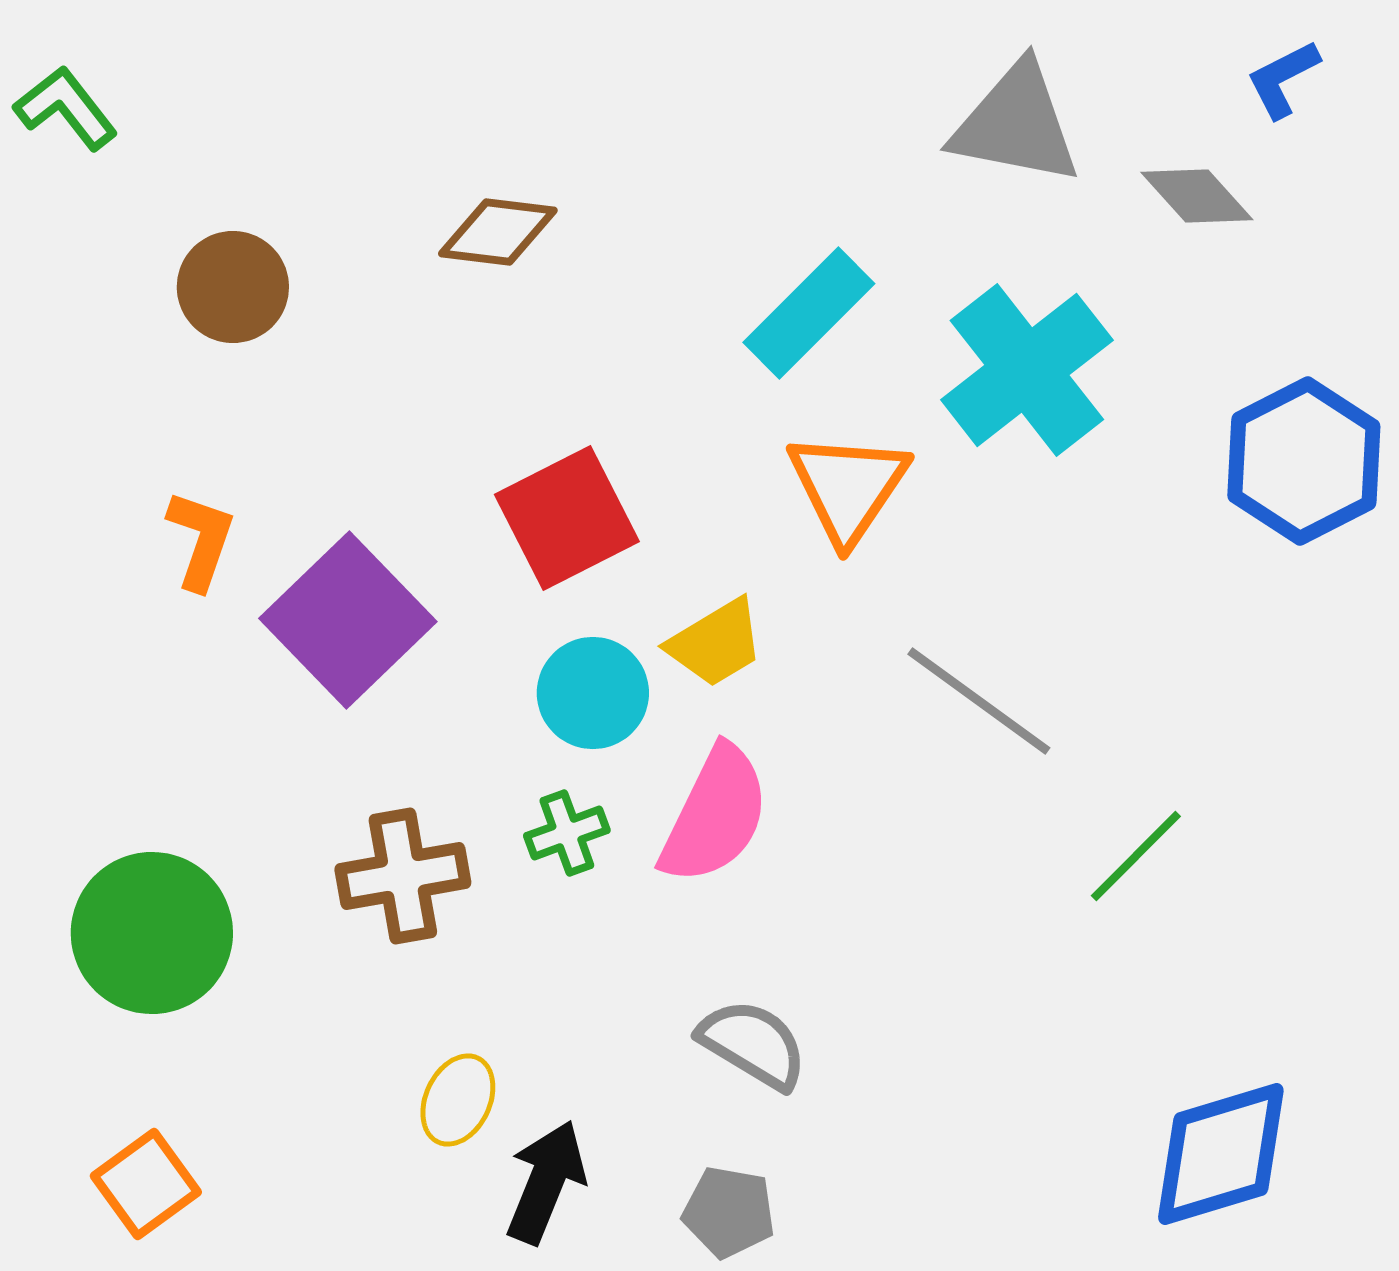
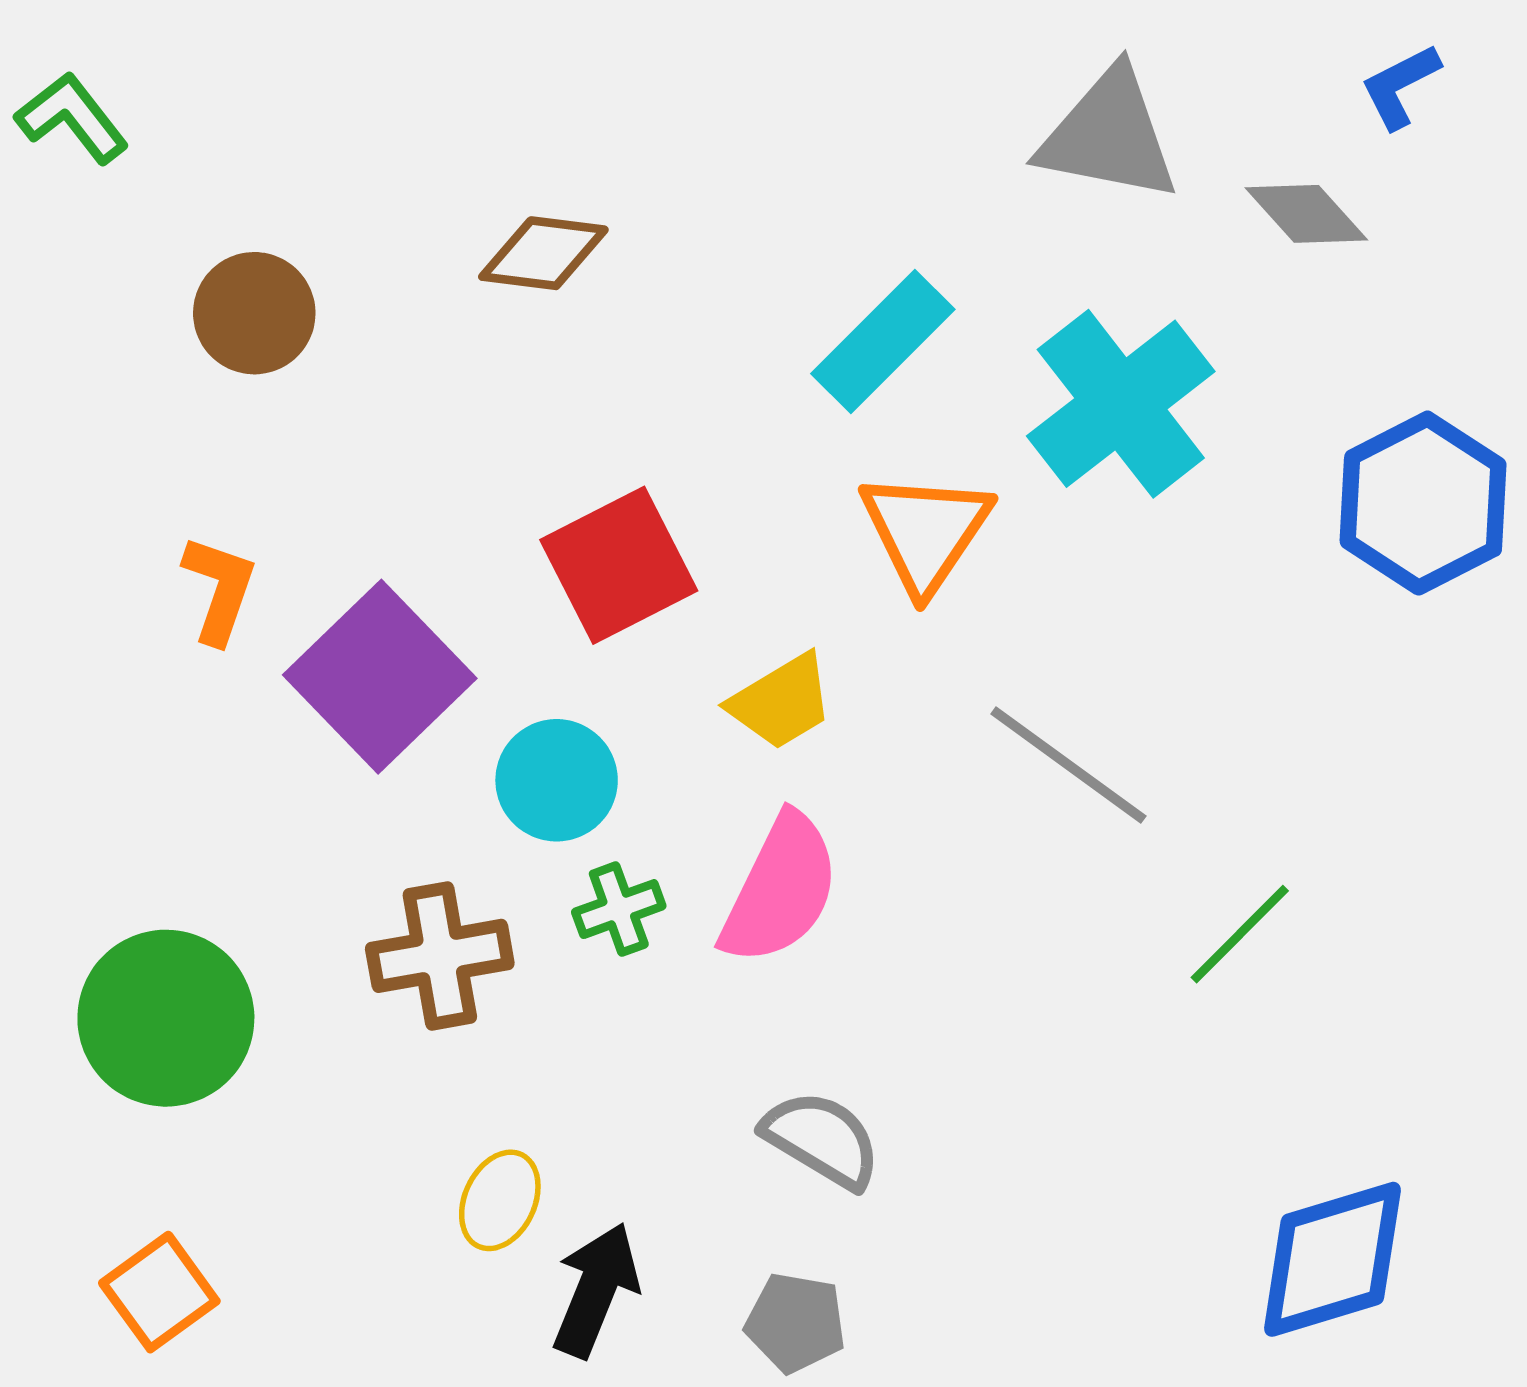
cyan circle: (593, 693) -> (557, 780), moved

